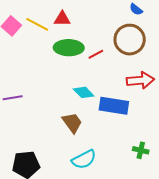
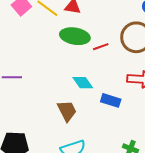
blue rectangle: (114, 106) -> (111, 100), size x0.7

